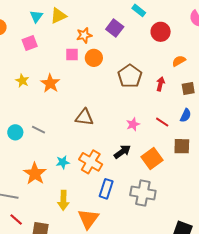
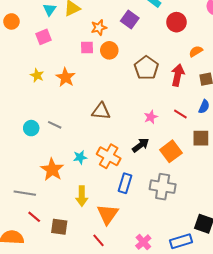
red arrow: (160, 84) -> (178, 75), size x1.5

